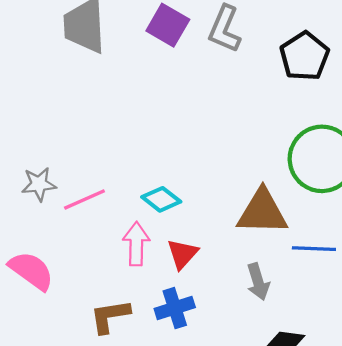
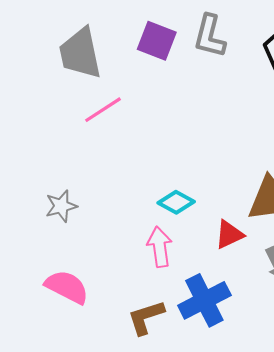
pink line: (84, 200) -> (103, 110), moved
red triangle: (183, 254) -> (229, 235), moved, turned 32
blue cross: (175, 308) -> (204, 300), size x1.4

